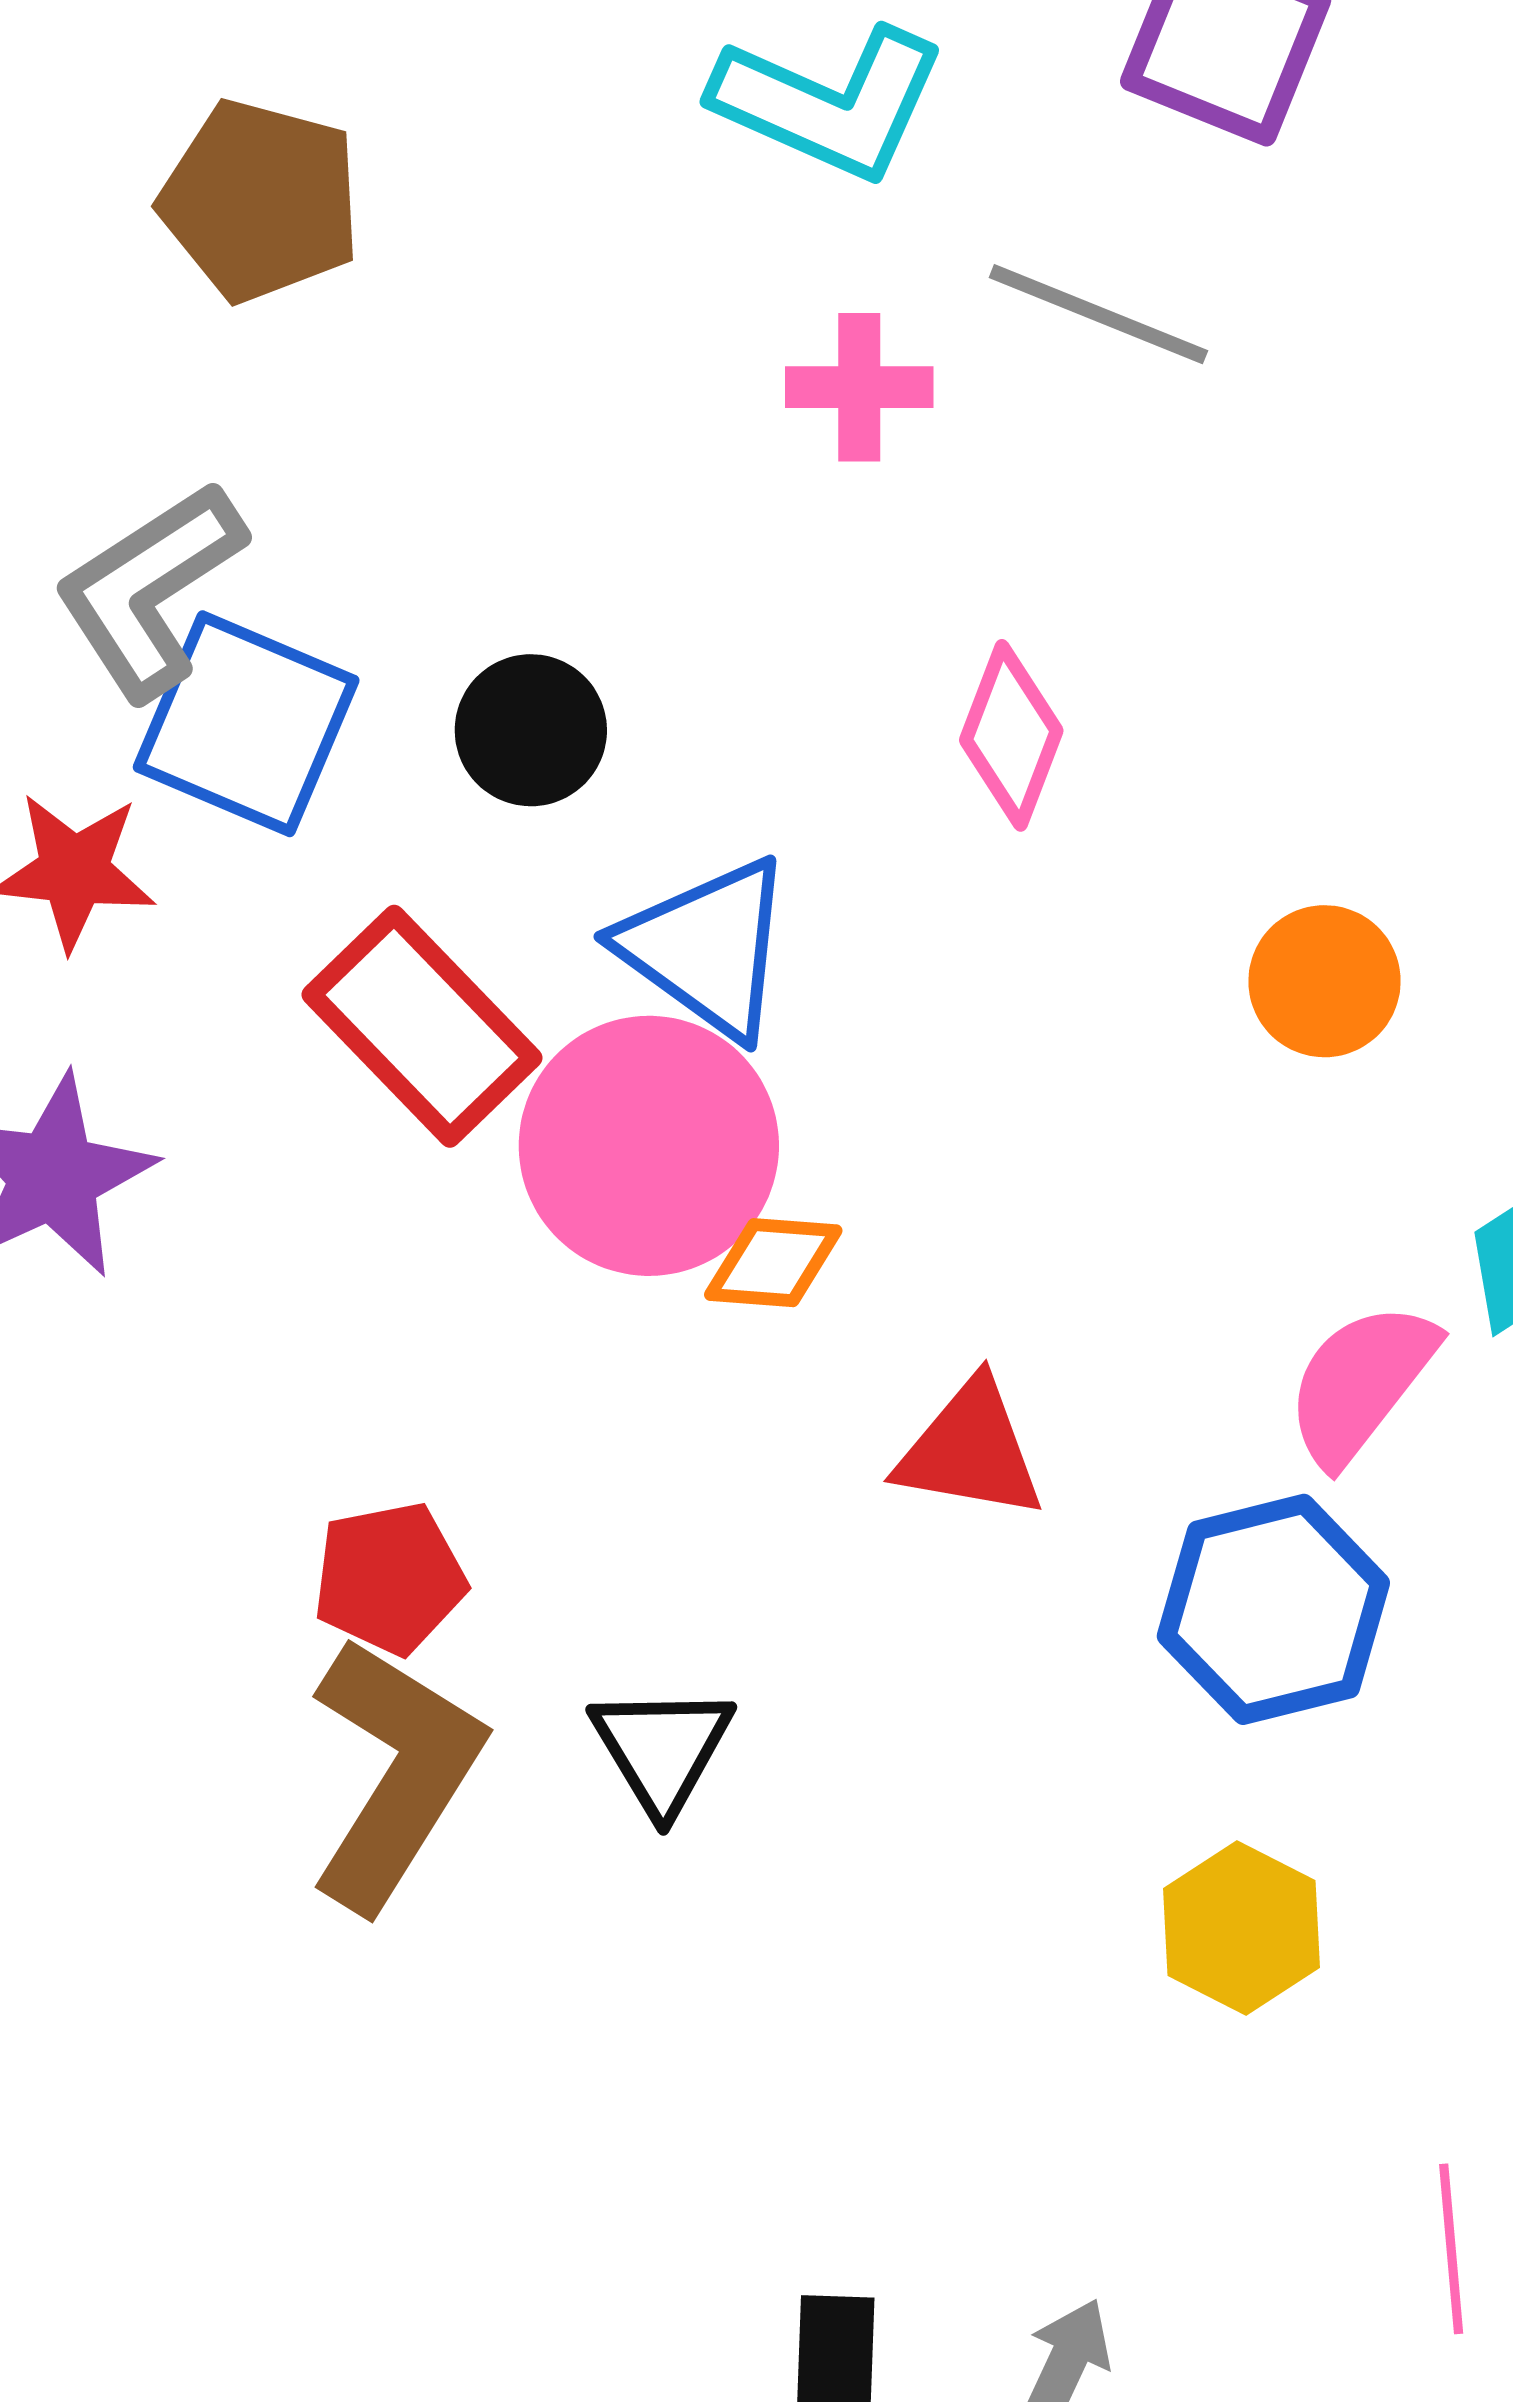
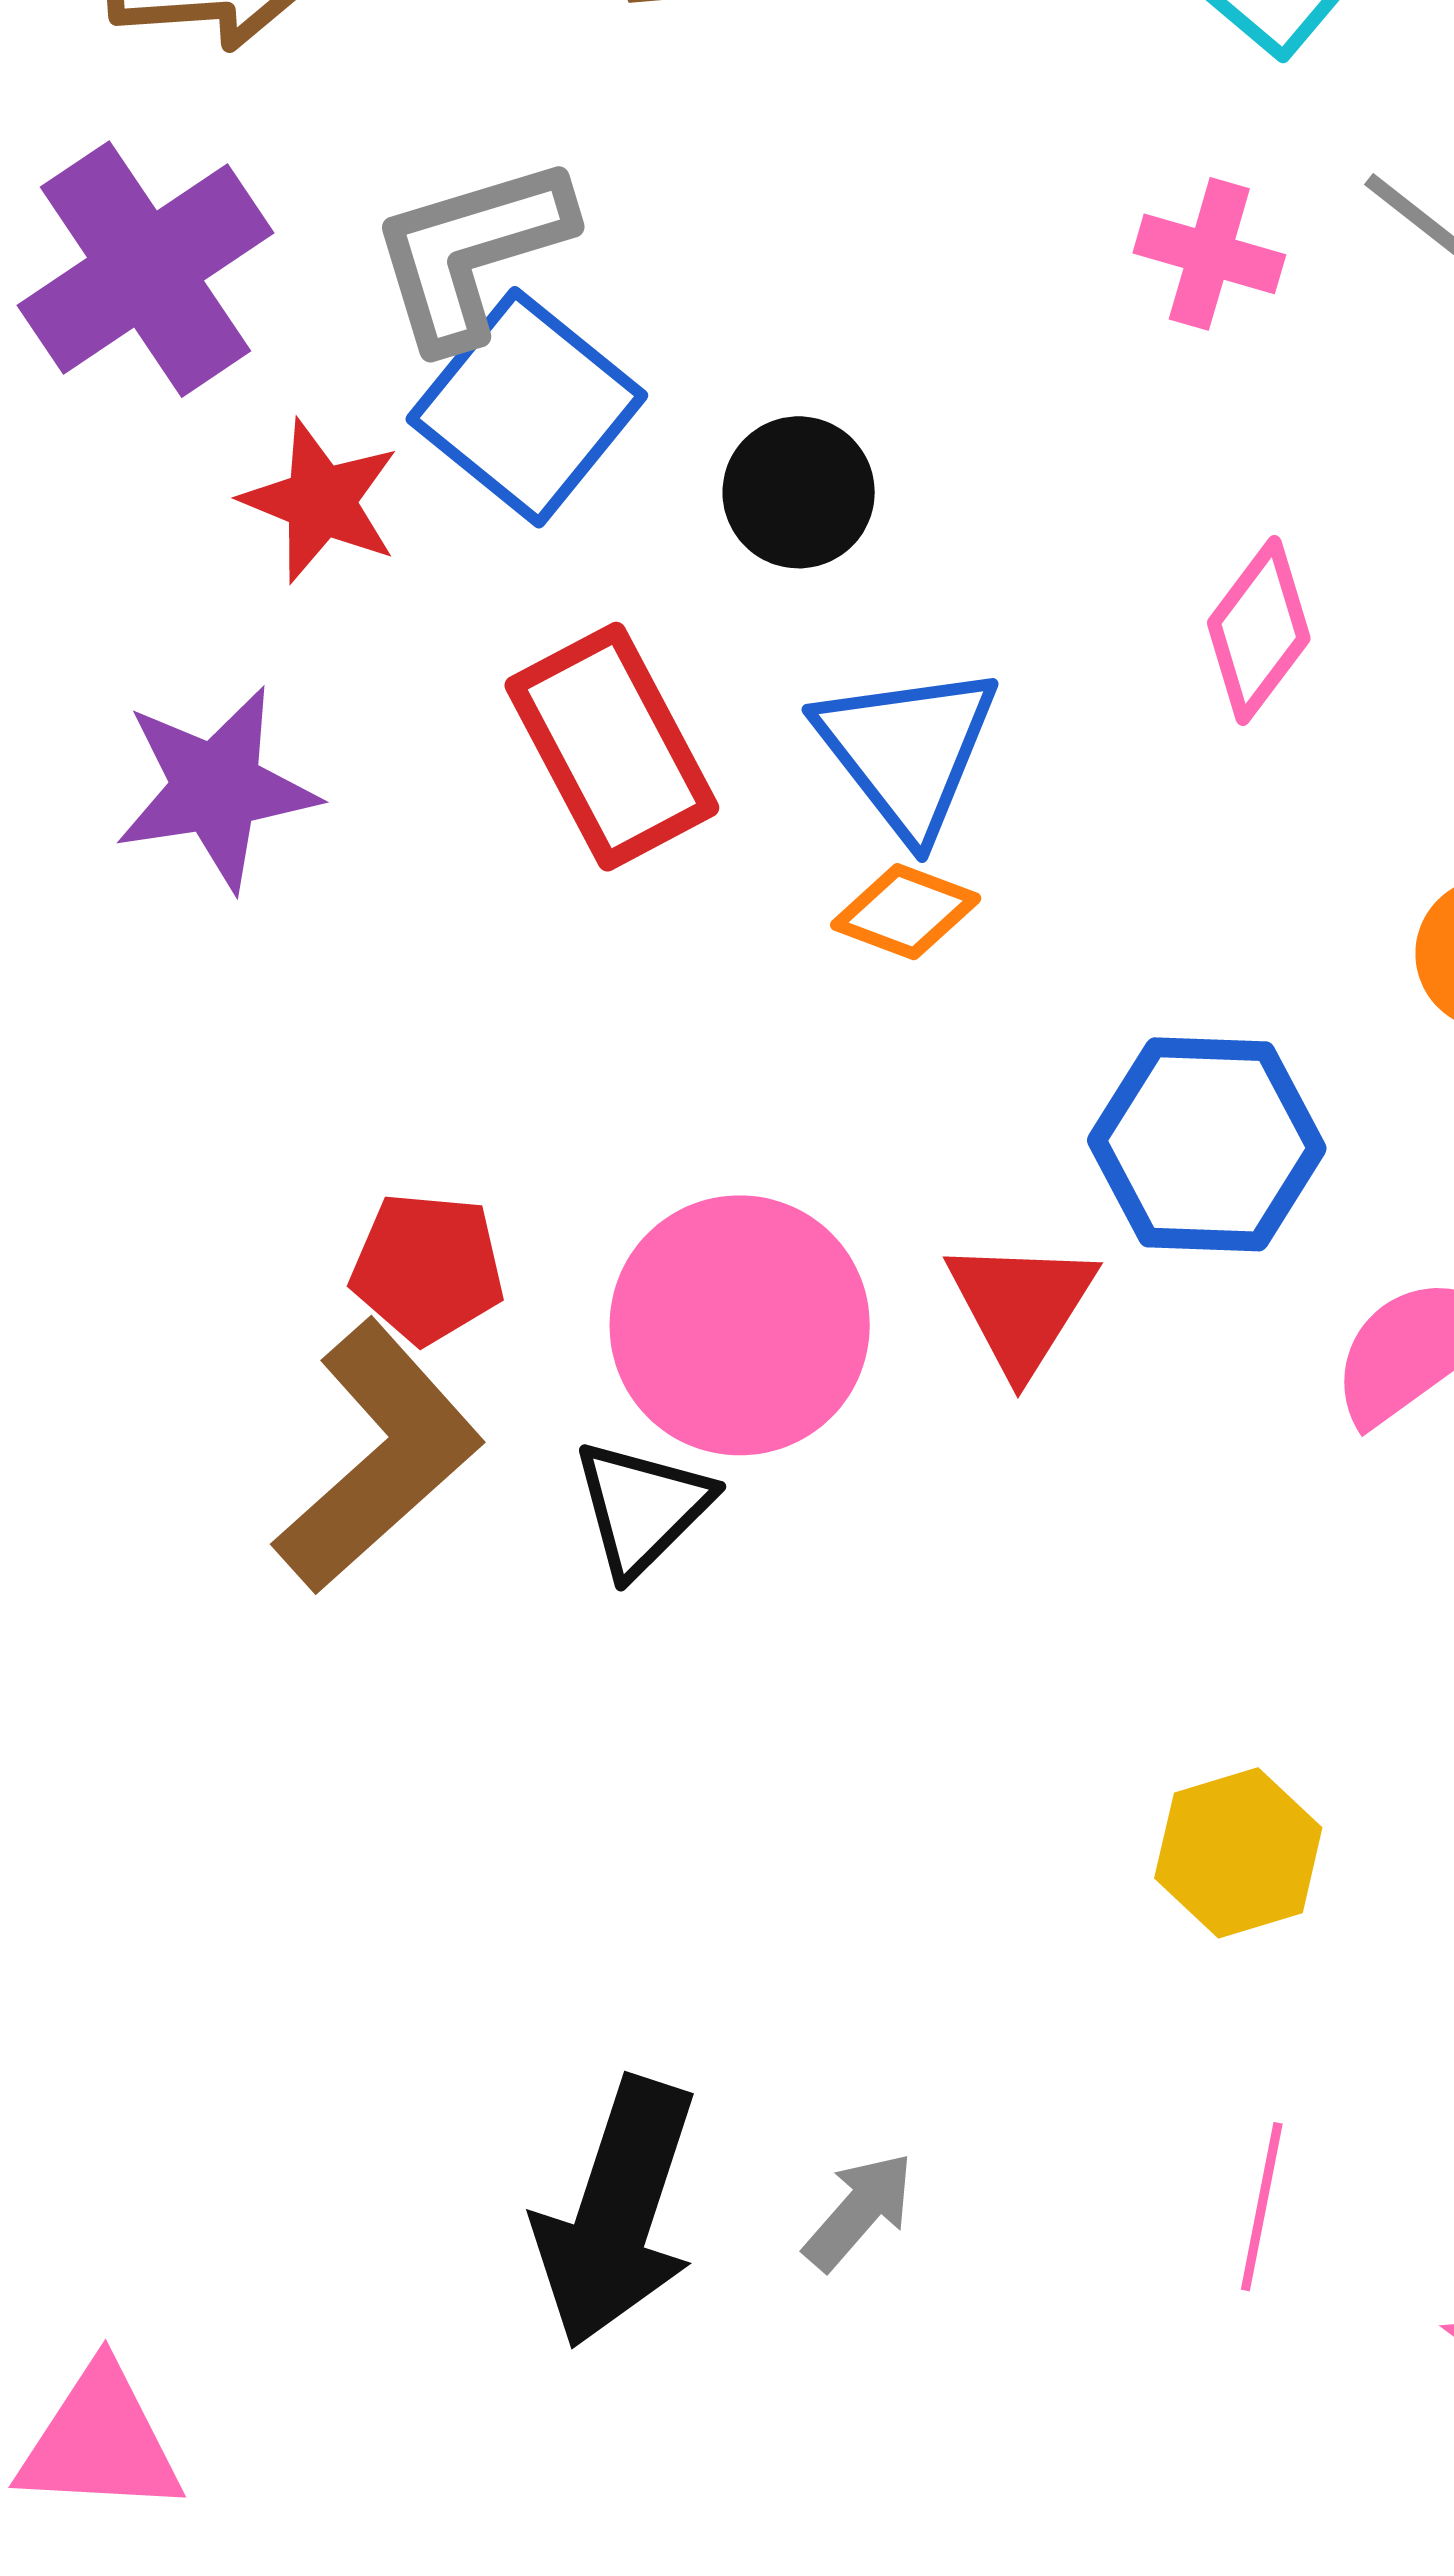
pink circle: (649, 1146) -> (740, 1325), moved
orange diamond: (773, 1263) -> (906, 912), moved
red triangle: (970, 1450) -> (1021, 1306), turned 36
blue hexagon: (1273, 1609) -> (1207, 1144), moved
yellow hexagon: (1241, 1928) -> (1238, 1853), moved

